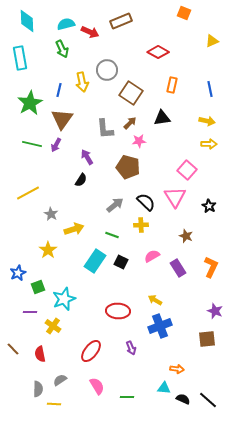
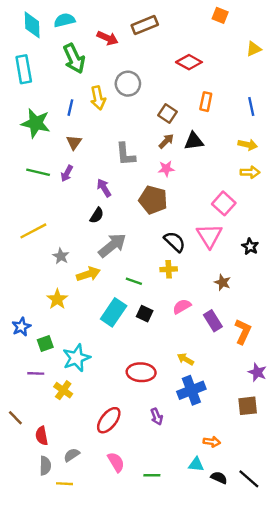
cyan semicircle: (66, 24) -> (64, 20), moved
green arrow: (62, 49) -> (74, 58), size x1.4
brown square: (131, 93) -> (167, 114), moved, size x0.7
green star: (30, 103) -> (36, 123), turned -30
brown triangle: (62, 119) -> (74, 142), size x0.6
brown arrow: (130, 123) -> (166, 141), moved
gray arrow: (115, 205) -> (112, 245), moved, size x1.4
orange L-shape: (211, 267) -> (243, 332), moved
red semicircle: (40, 354) -> (42, 436), moved

